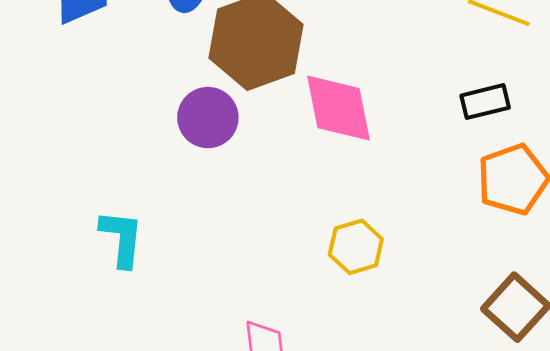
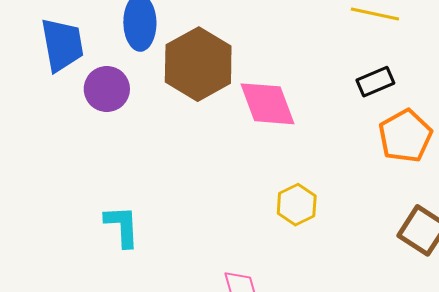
purple circle: (208, 118) -> (107, 89), moved

